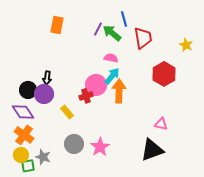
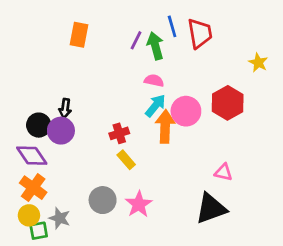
green arrow: (112, 33) -> (155, 46), turned 36
red trapezoid: (143, 38) -> (200, 33), moved
pink circle: (96, 85) -> (186, 111), moved
yellow rectangle: (67, 112) -> (126, 160), moved

